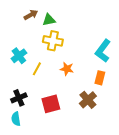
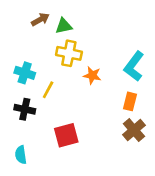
cyan cross: (19, 56) -> (25, 73), turned -35
orange star: (67, 69) -> (92, 75), moved
black cross: (19, 98) -> (25, 109), moved, turned 35
brown cross: (88, 100) -> (134, 130), moved

